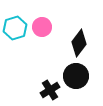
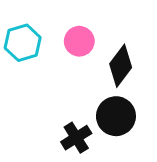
pink circle: (42, 27) -> (79, 41), moved

